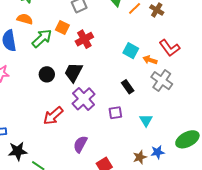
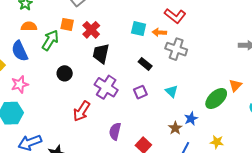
black trapezoid: (73, 72) -> (101, 54), moved

